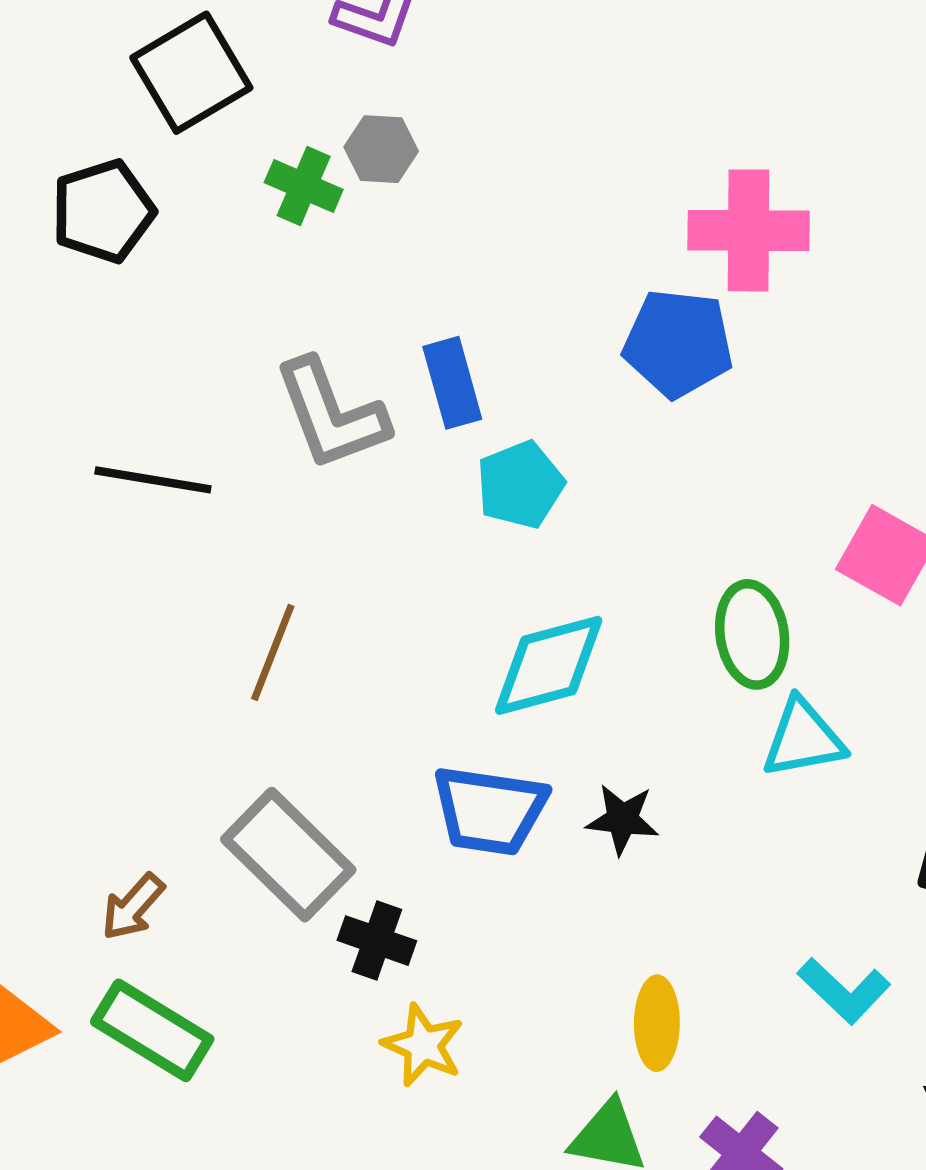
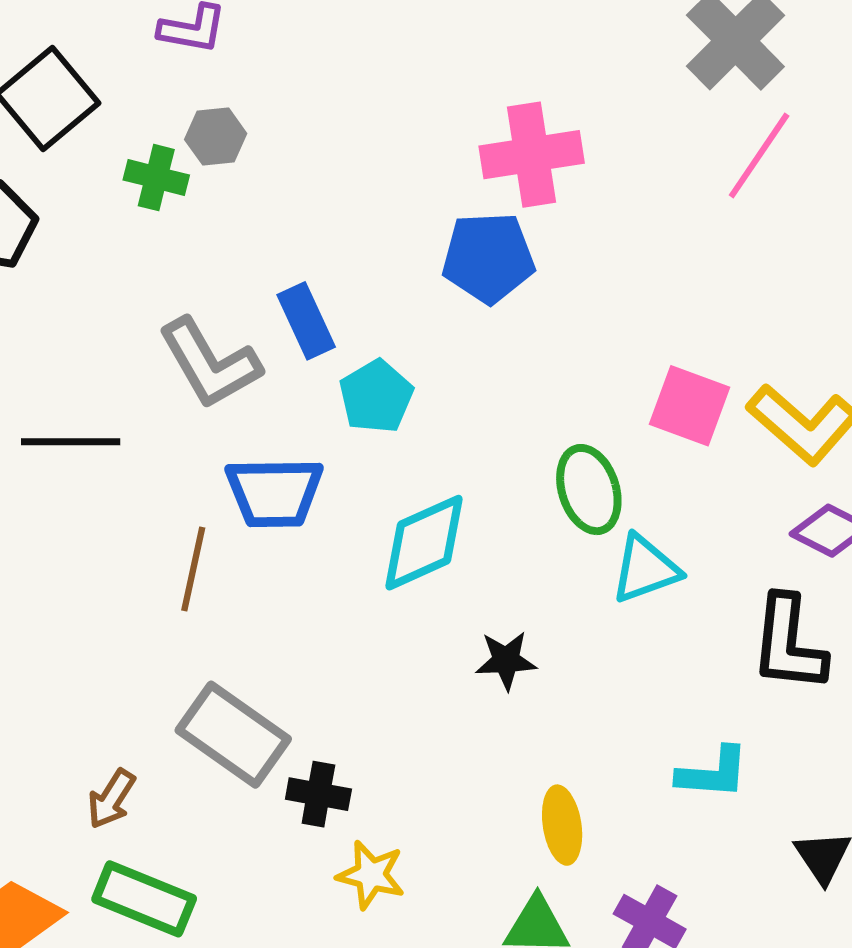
blue trapezoid: (490, 810) -> (274, 492), moved
cyan L-shape: (844, 991) -> (713, 773), turned -30

